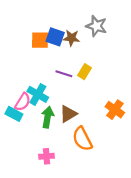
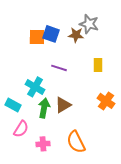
brown star: (71, 38) -> (76, 35), moved
yellow rectangle: (84, 72) -> (98, 65), moved, turned -32
pink semicircle: (23, 102) -> (21, 129), moved
orange semicircle: (82, 139) -> (76, 142), moved

